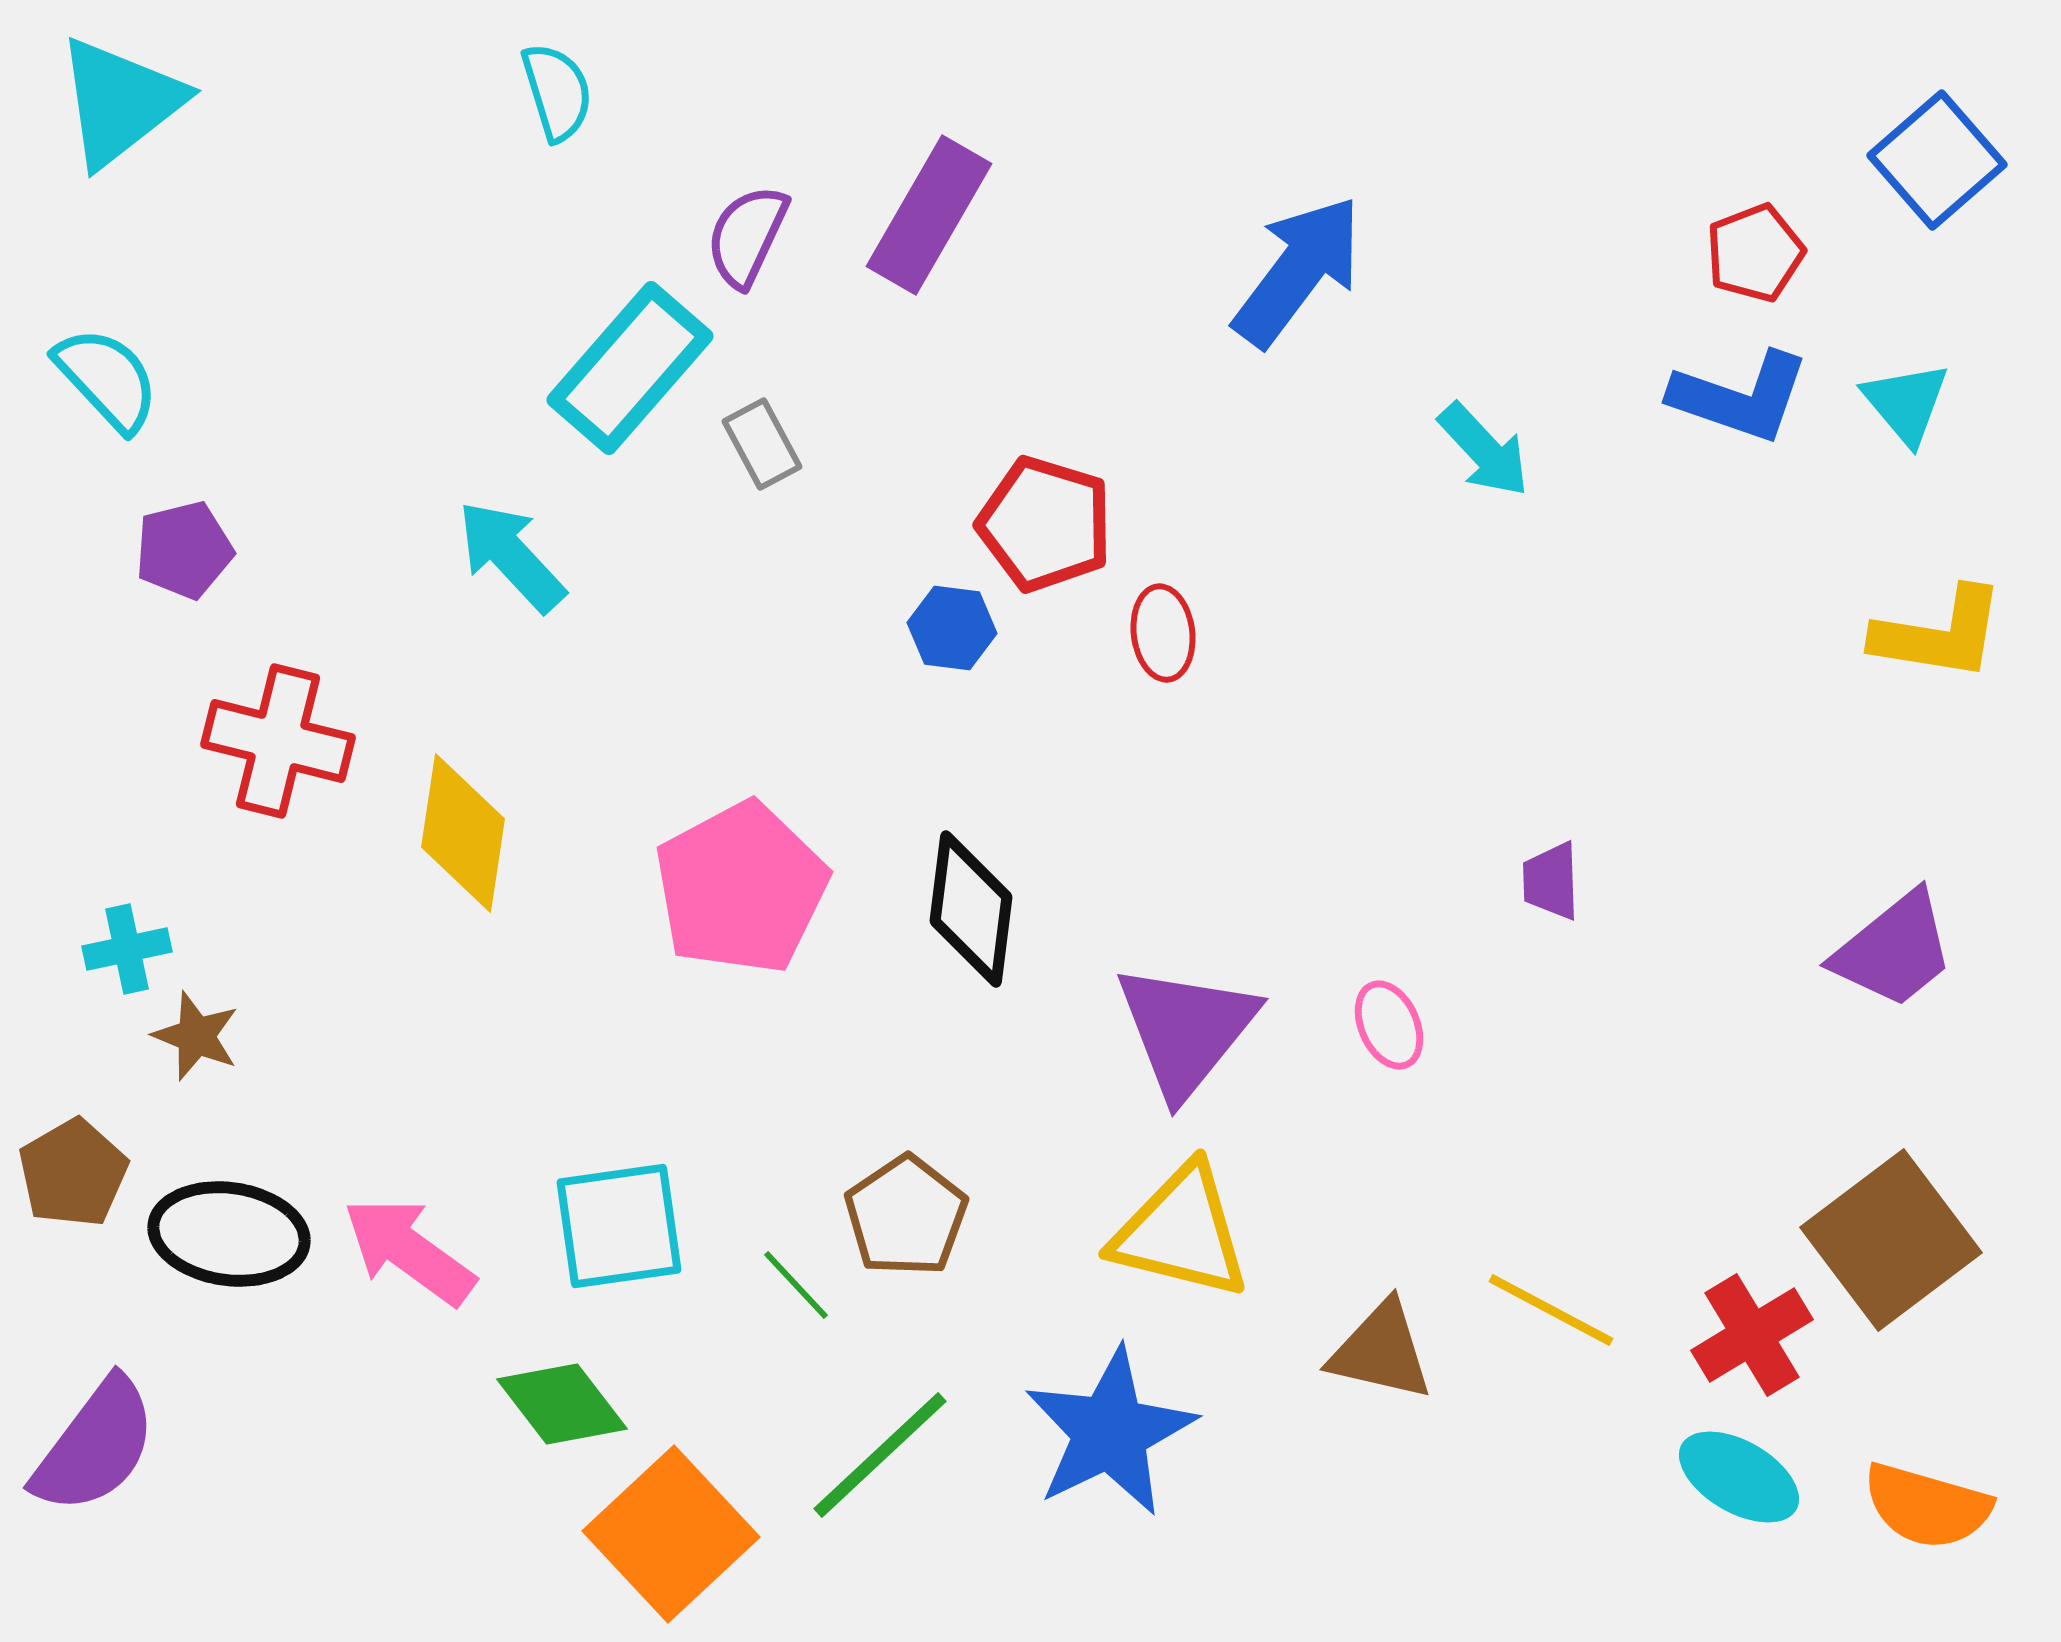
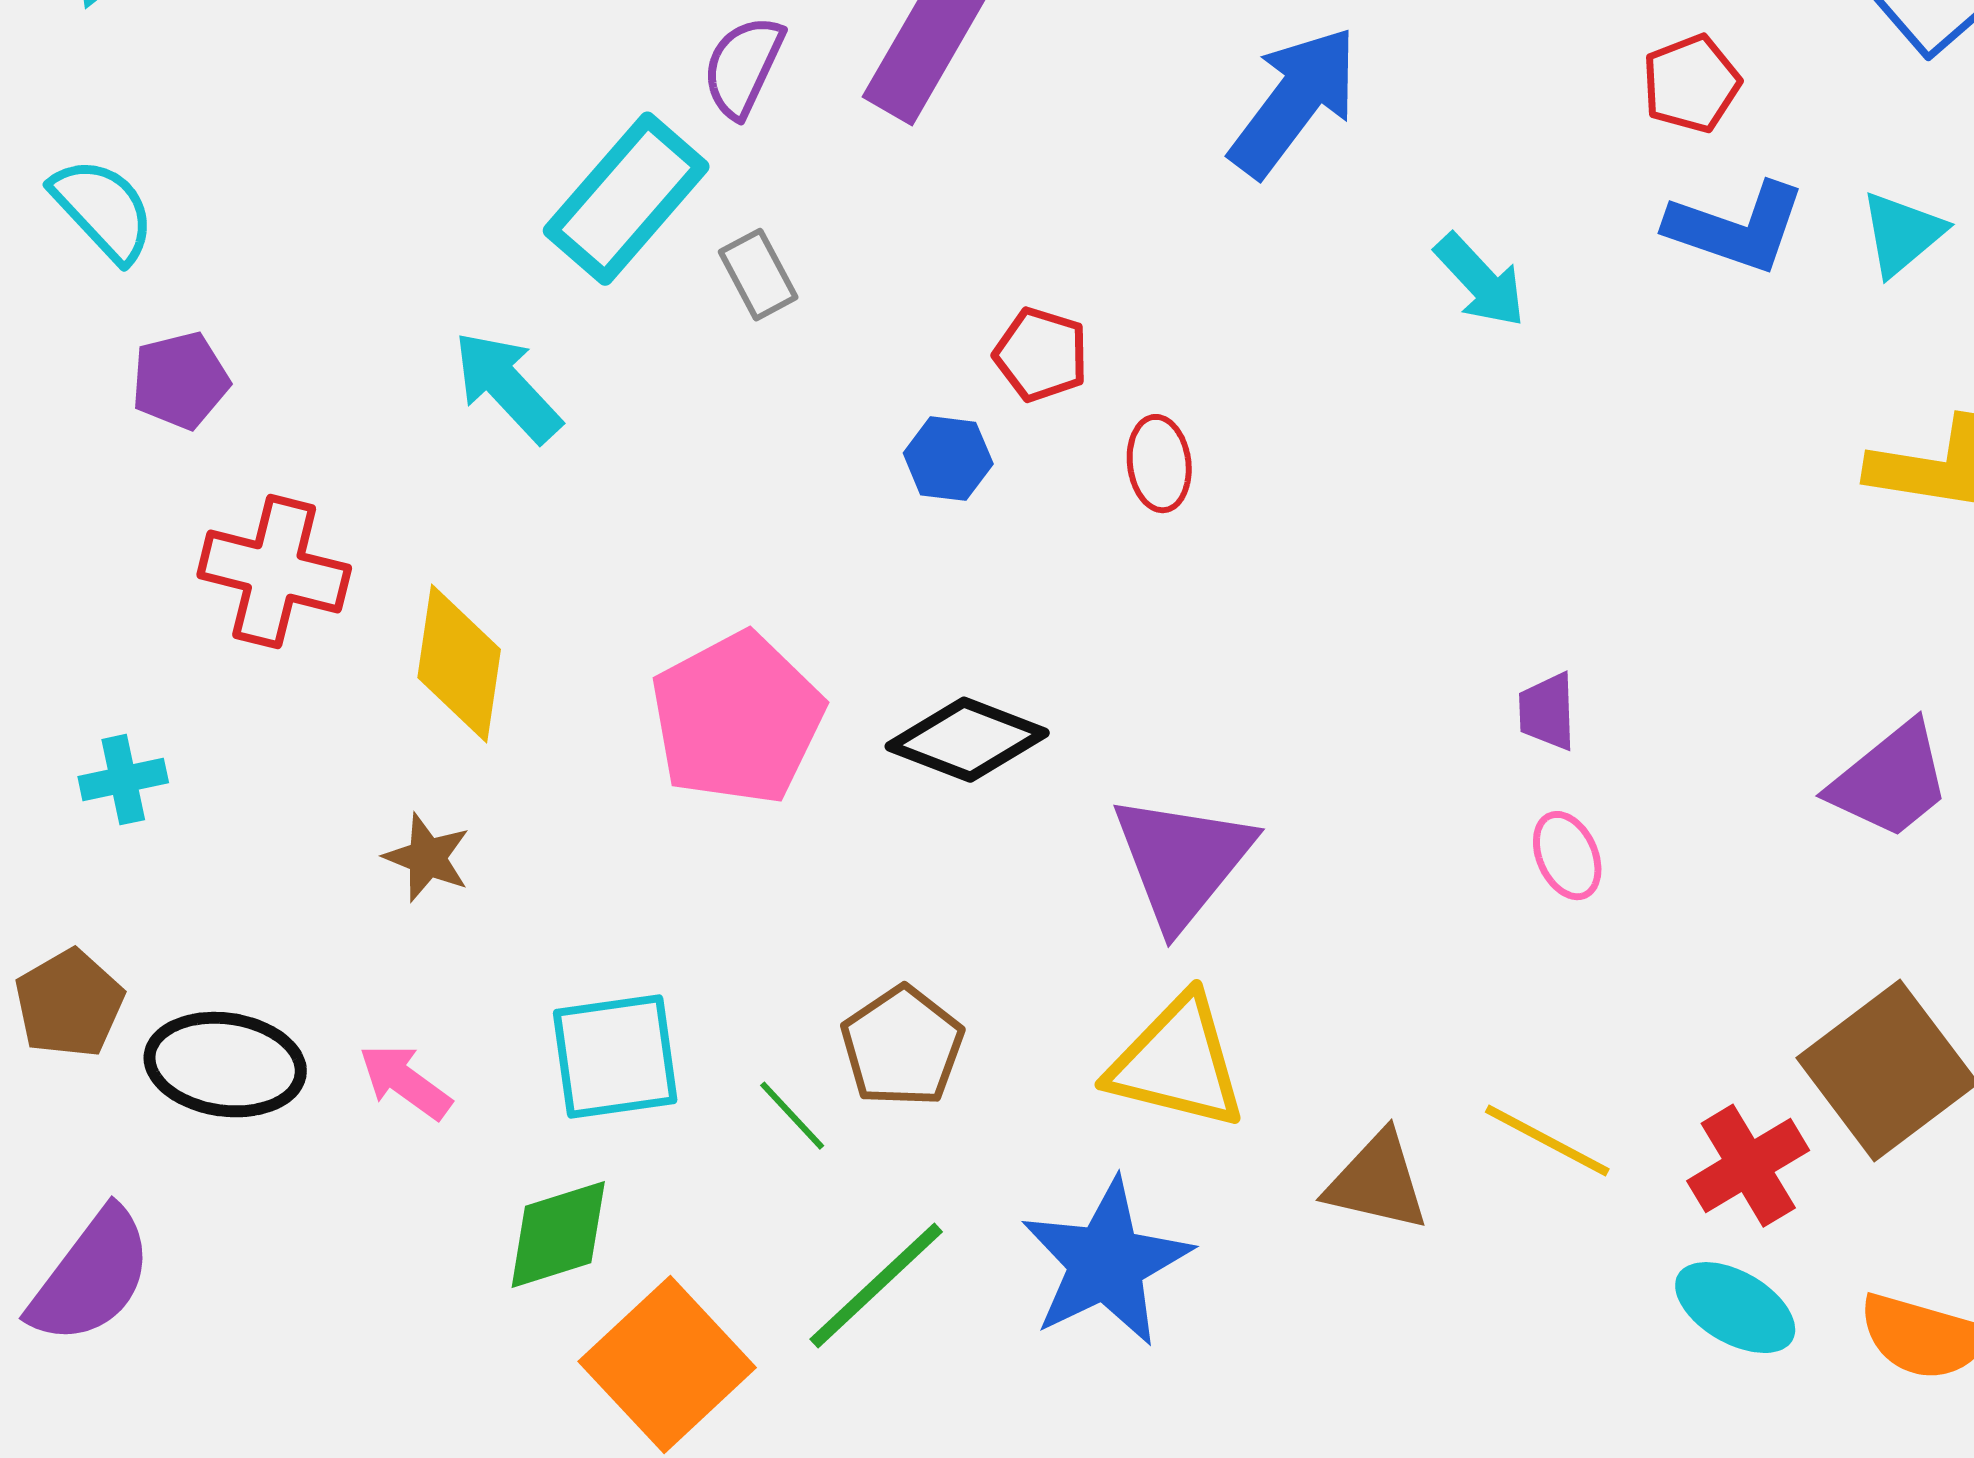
red pentagon: (1755, 253) -> (1691, 84), moved
cyan triangle: (1906, 403) -> (1902, 234), turned 30
red pentagon: (1045, 524) -> (1041, 355), size x0.7
black diamond: (971, 909) -> (967, 740), turned -76
pink ellipse: (1389, 1025) -> (1567, 856), moved
brown star: (196, 1036) -> (427, 858), moved
pink arrow: (409, 1251) -> (405, 1082), size x0.7
green diamond: (562, 1404) -> (558, 1235), turned -70

